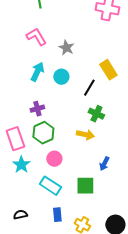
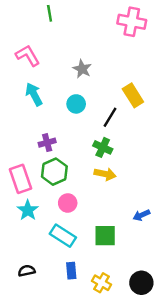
pink L-shape: (36, 37) -> (28, 56), moved
cyan arrow: (37, 72) -> (34, 94), moved, turned -54
green cross: (96, 114) -> (103, 147), moved
blue arrow: (104, 164) -> (141, 215), moved, turned 40

